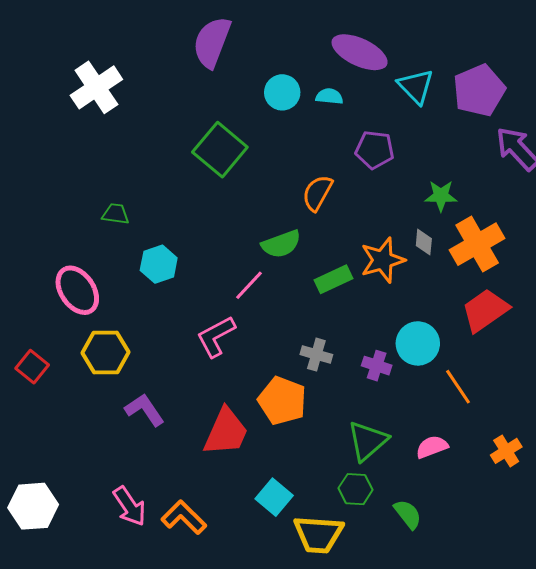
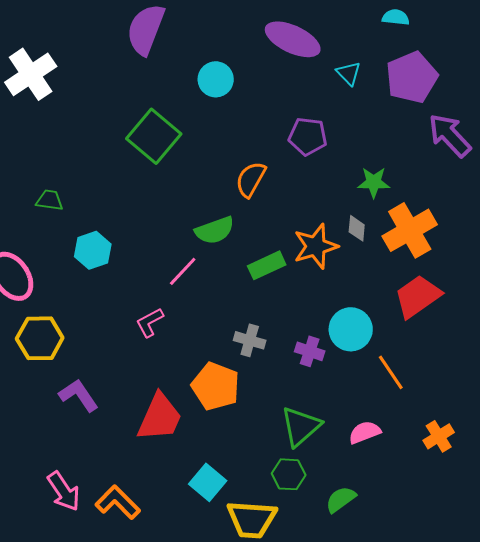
cyan triangle: (416, 86) -> (349, 73), size x0.7
cyan semicircle: (329, 96) -> (396, 17), moved
pink L-shape: (216, 336) -> (150, 322), size x0.7
green semicircle: (408, 514) -> (341, 499), turned -88

